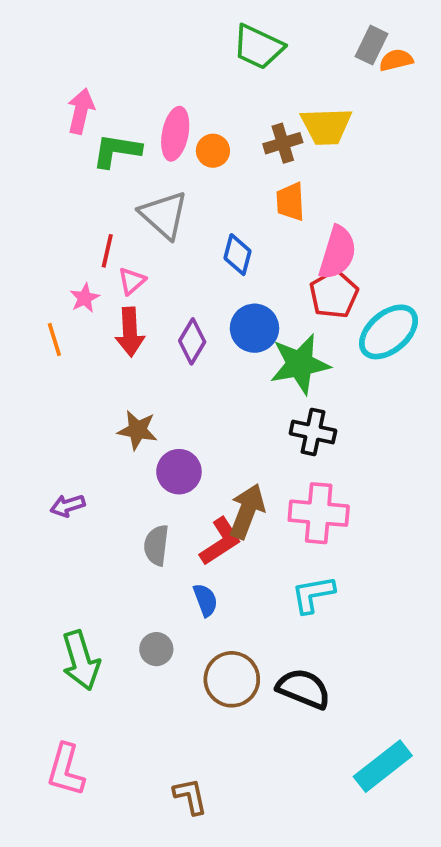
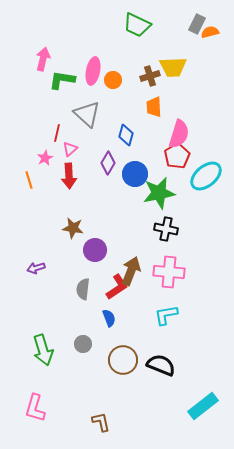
purple diamond: (192, 341) -> (108, 163), moved

